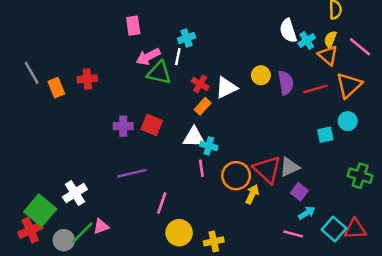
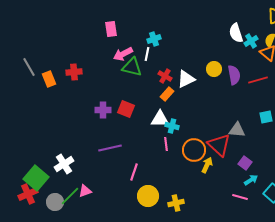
gray triangle: (289, 167) -> (237, 130), moved, turned 30

